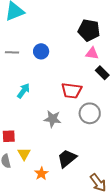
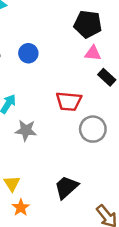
gray star: (52, 119) -> (26, 130), moved
orange star: (41, 173) -> (21, 208), moved

